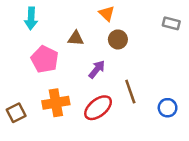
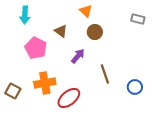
brown triangle: (76, 38) -> (61, 31), turned 32
red ellipse: (98, 108) -> (69, 98), moved
brown square: (16, 113) -> (13, 91), turned -35

